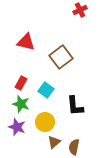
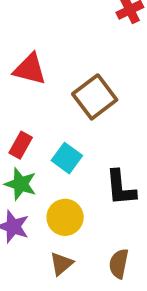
brown triangle: (54, 142) -> (61, 264), moved

